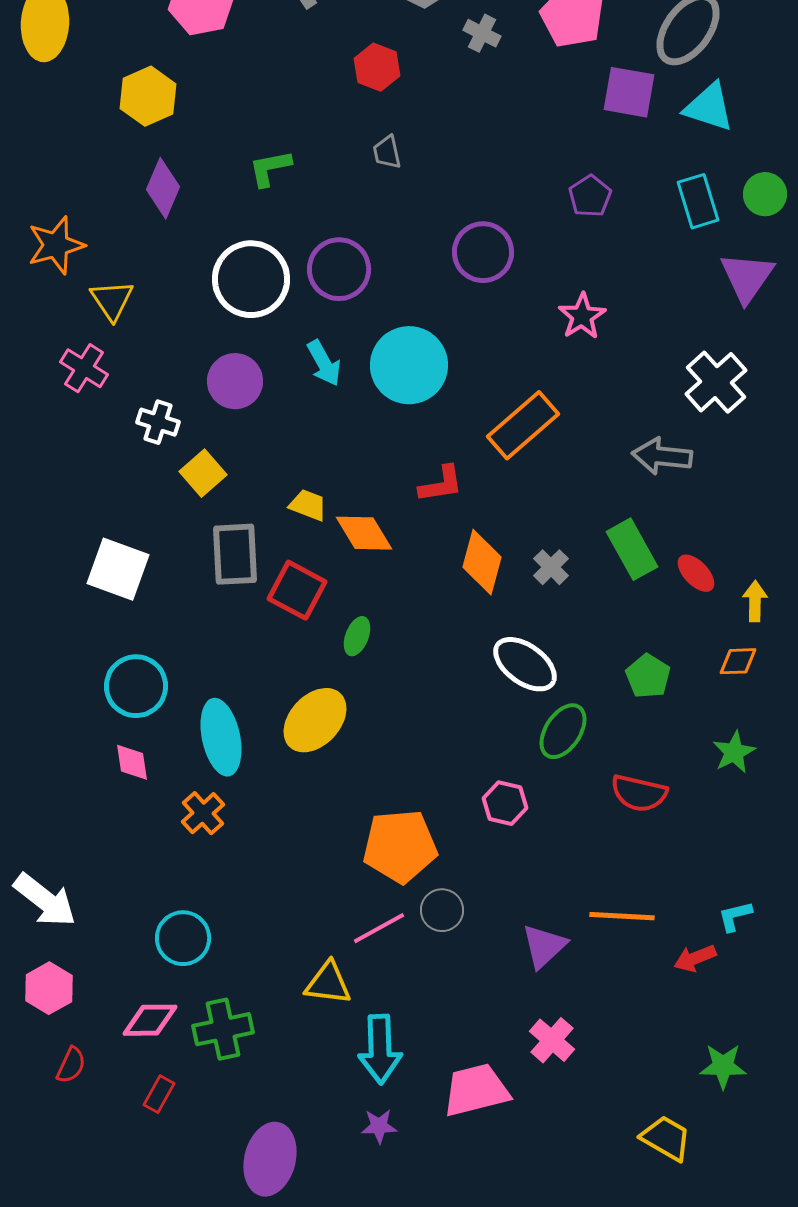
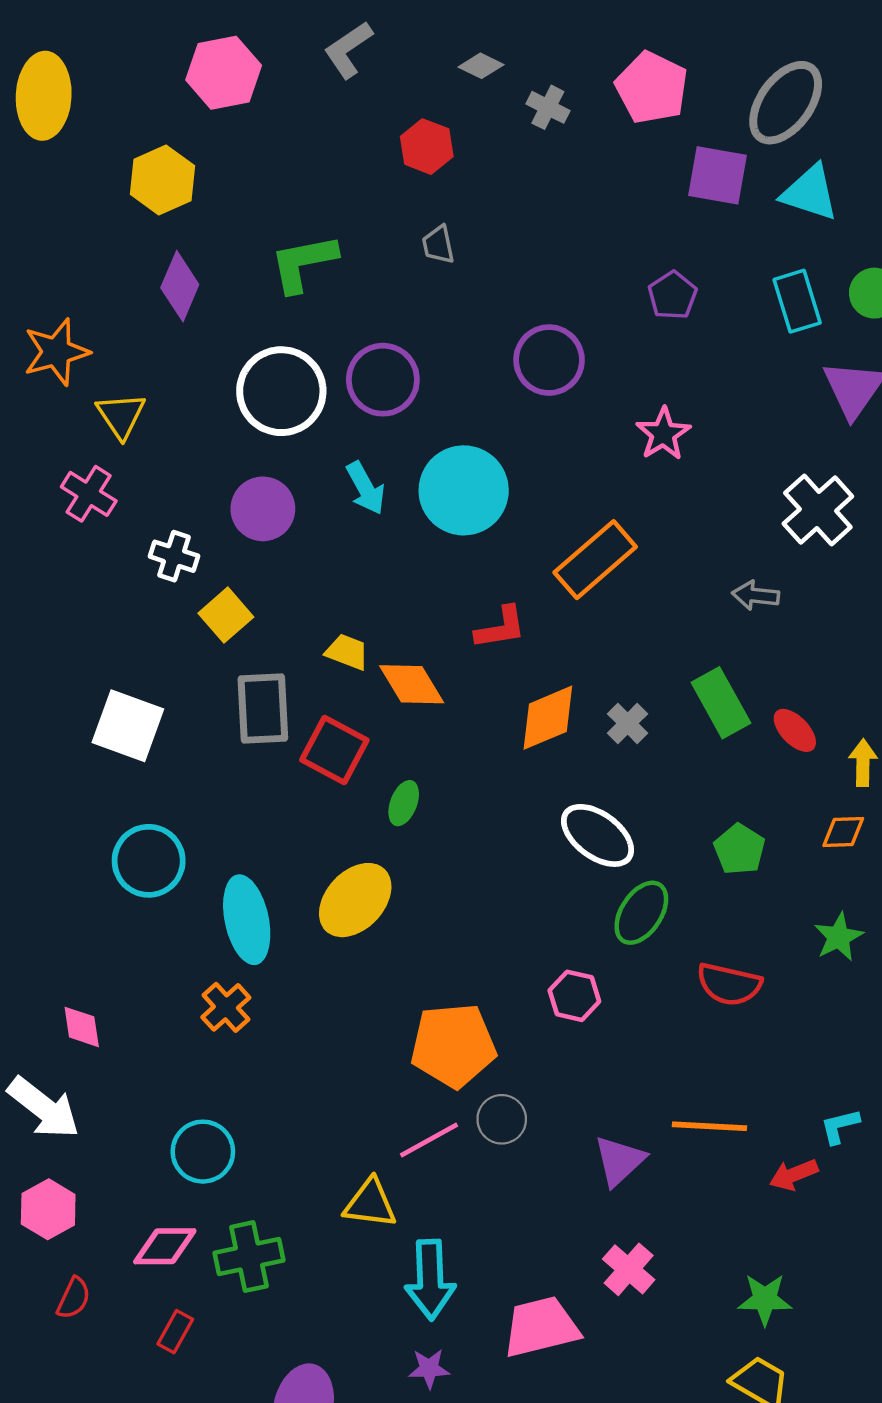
green L-shape: (270, 168) -> (303, 263), size x1.4
gray arrow: (662, 456) -> (756, 595), size x0.7
orange diamond: (482, 562) -> (548, 718), turned 52
pink diamond: (132, 762) -> (82, 1027), moved
green star: (723, 1066) -> (765, 1299), moved

